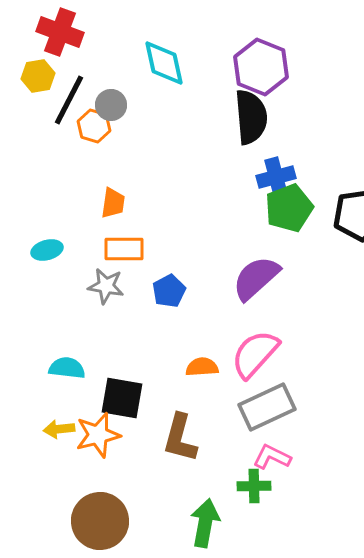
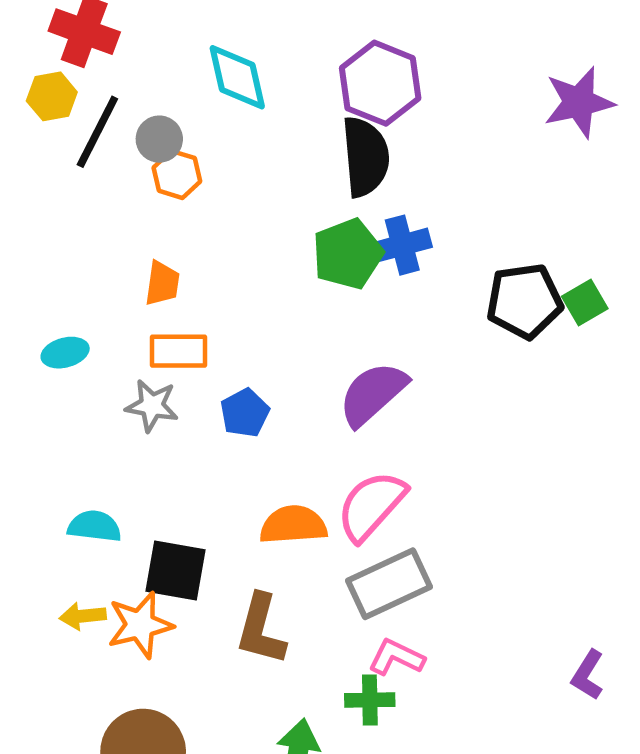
orange hexagon: (94, 126) -> (177, 174), moved
green pentagon: (289, 208) -> (348, 254), moved
orange semicircle: (202, 367) -> (293, 525), size x1.4

